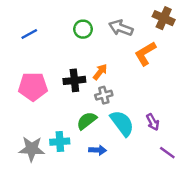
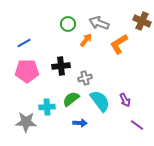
brown cross: (164, 18) -> (142, 21), moved
blue line: (29, 34) -> (24, 43), moved
orange arrow: (100, 72) -> (86, 40), moved
cyan cross: (60, 142) -> (47, 107), moved

